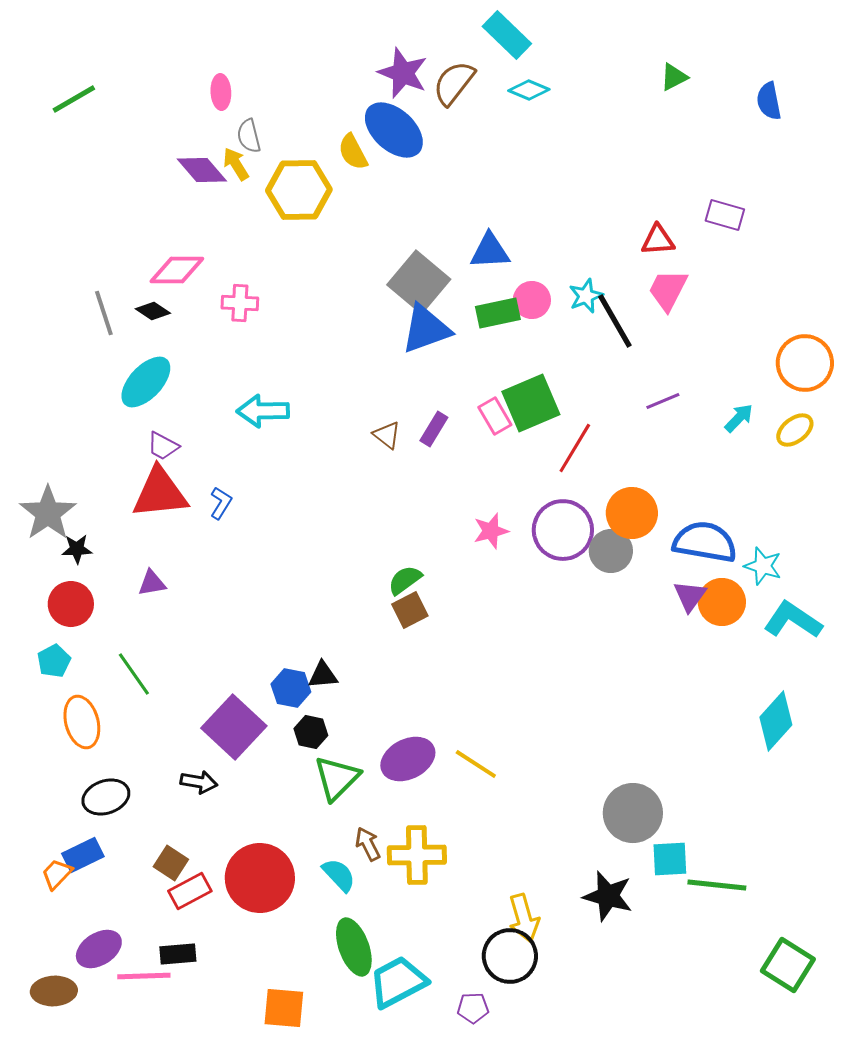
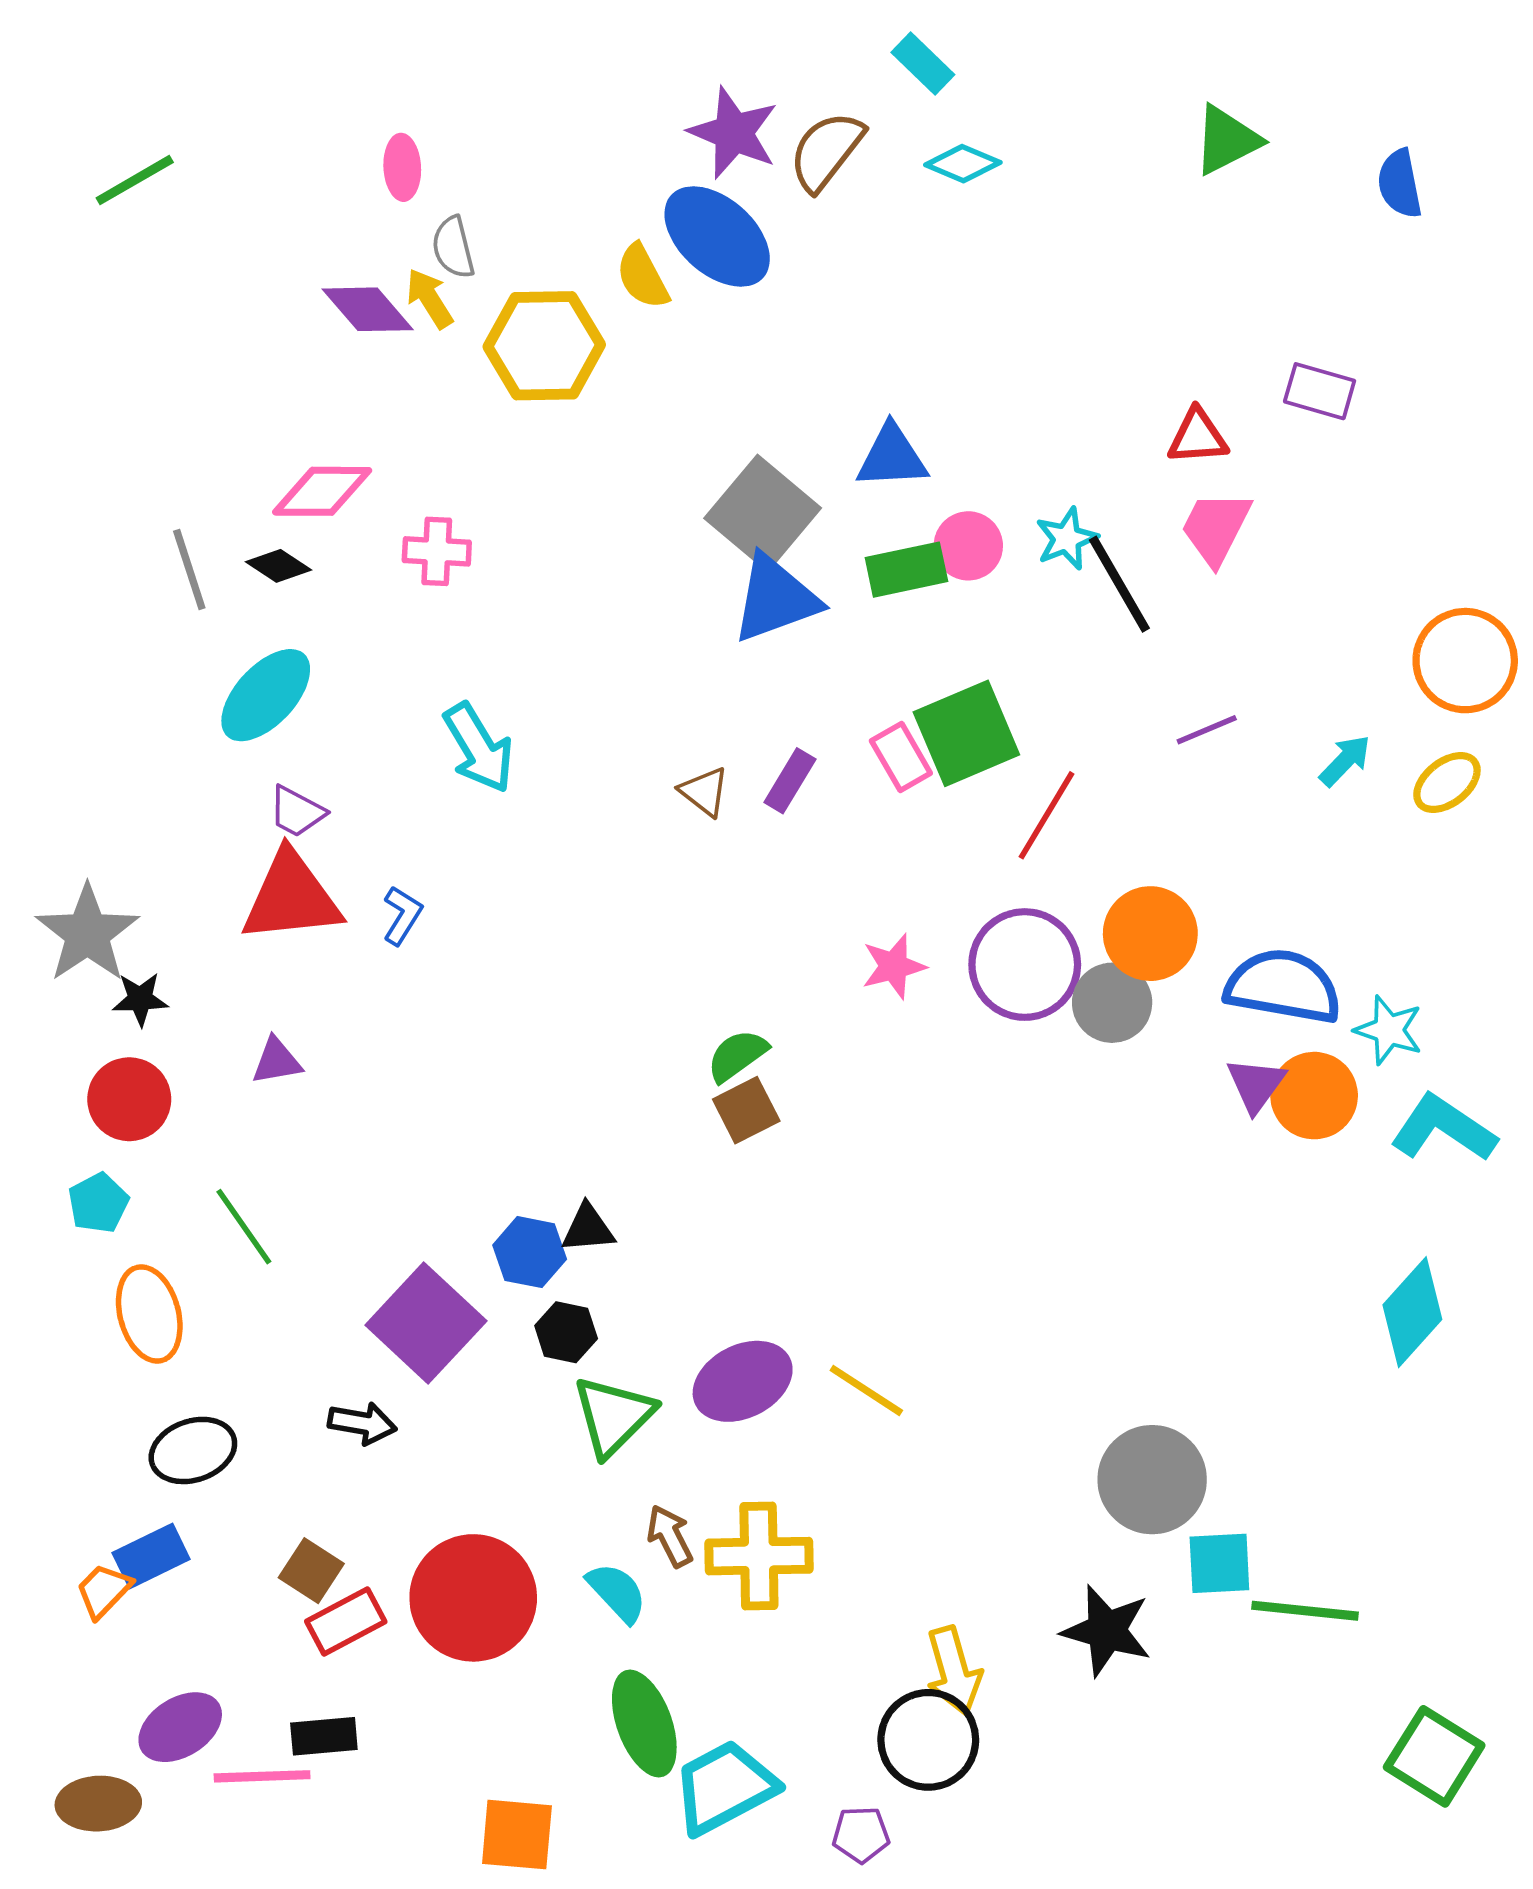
cyan rectangle: (507, 35) -> (923, 64), size x0.7
green triangle: (674, 77) -> (1227, 140), size x1.4
cyan arrow: (263, 411) -> (479, 748), turned -120

